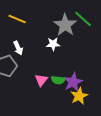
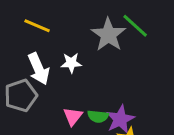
white star: (53, 44) -> (71, 63), moved
white arrow: (18, 48) -> (39, 69), size x1.5

